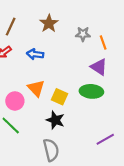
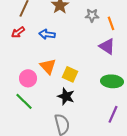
green ellipse: (91, 91) -> (112, 81), moved
purple line: (105, 139) -> (113, 114), turned -36

